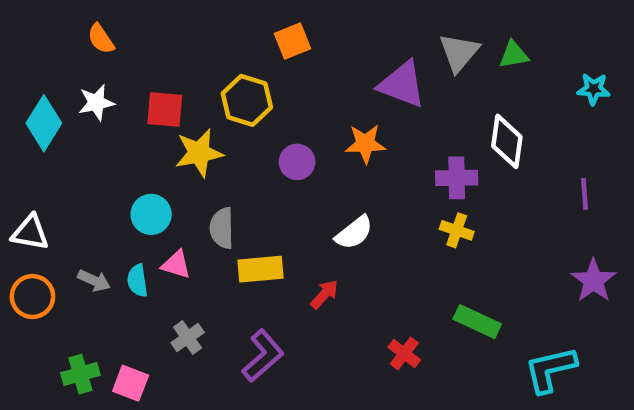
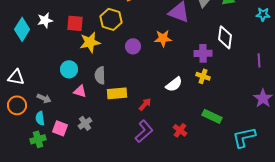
white semicircle: (354, 233) -> (174, 84), moved
cyan semicircle: (137, 281) -> (40, 118), moved
purple L-shape: (263, 356) -> (144, 131), moved
pink square: (131, 383) -> (60, 128), moved

